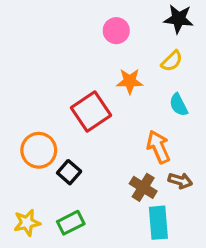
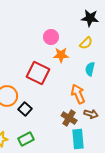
pink circle: (116, 31) -> (51, 37), moved
cyan semicircle: (179, 105) -> (90, 69), turned 40
red square: (91, 112) -> (38, 73), turned -30

